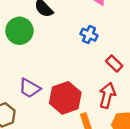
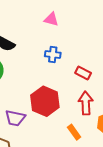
red hexagon: (65, 98) -> (45, 101), moved

